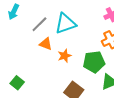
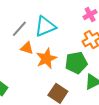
orange star: (64, 56) -> (46, 59), size x1.5

